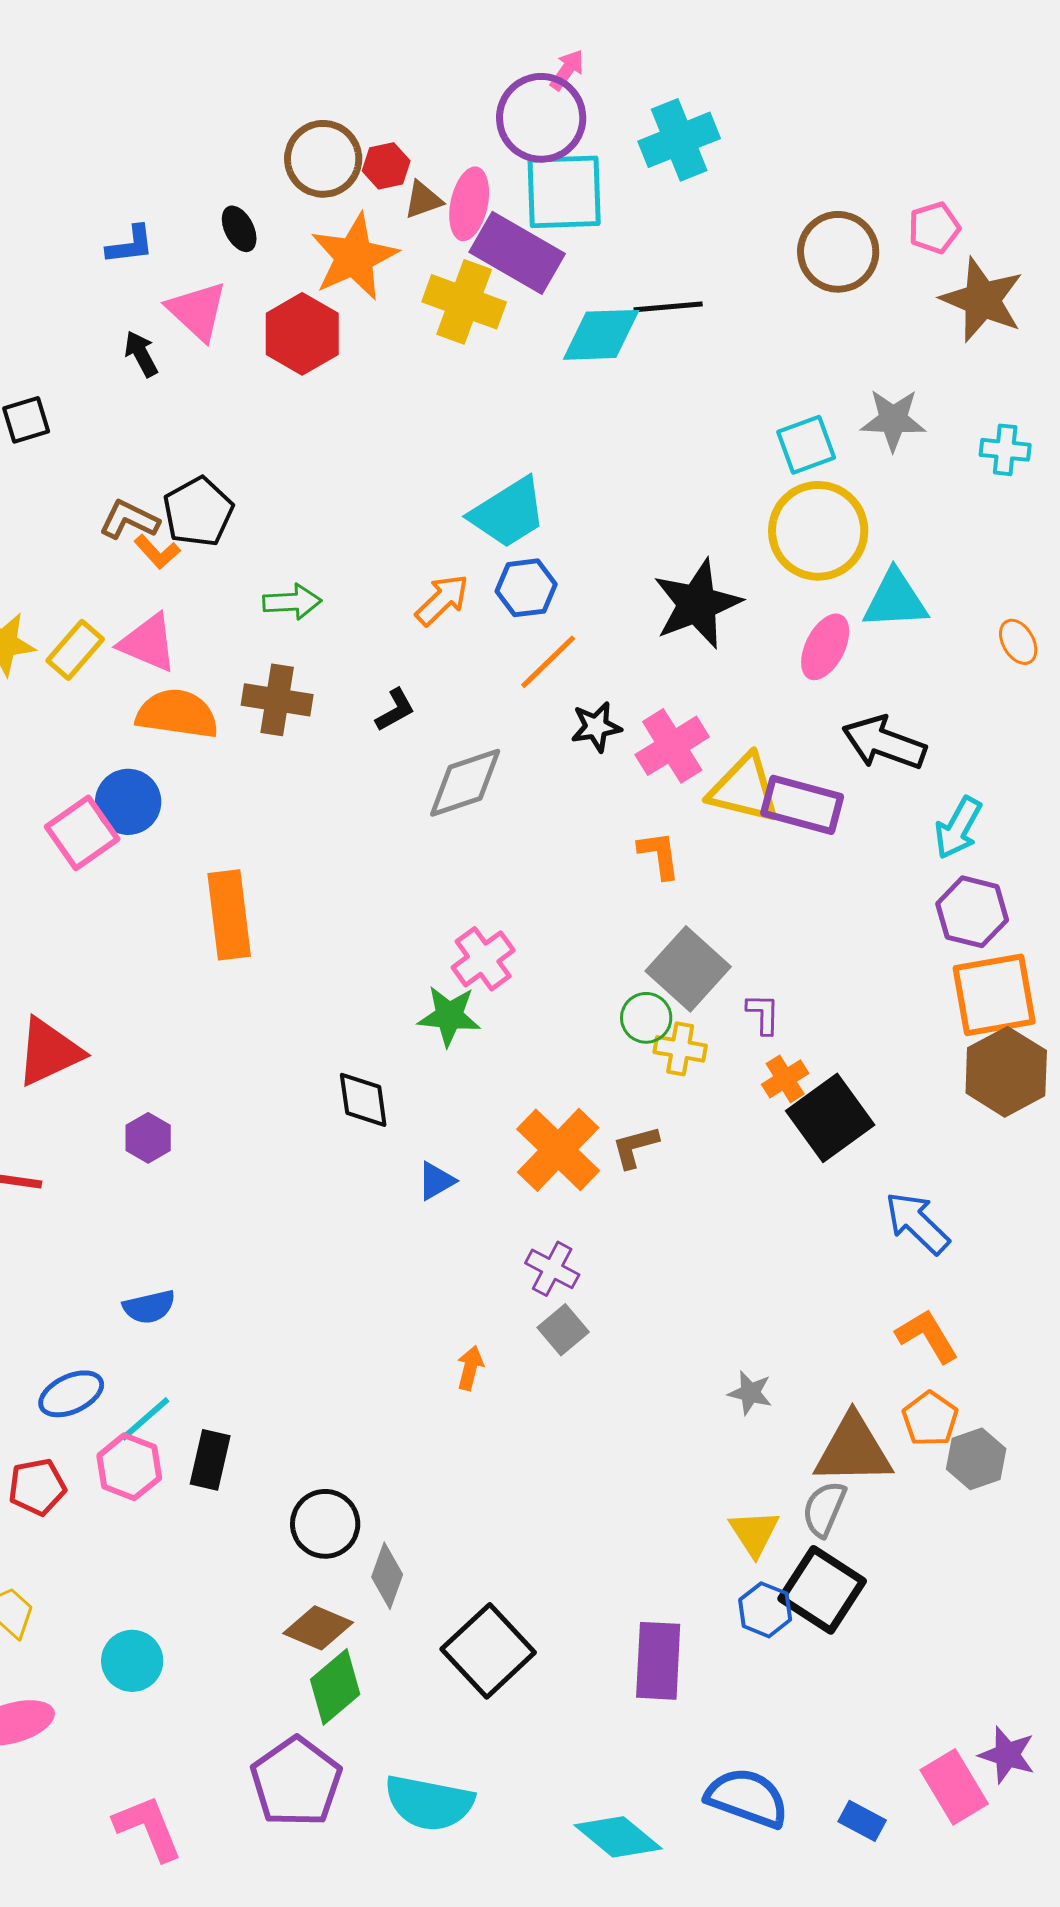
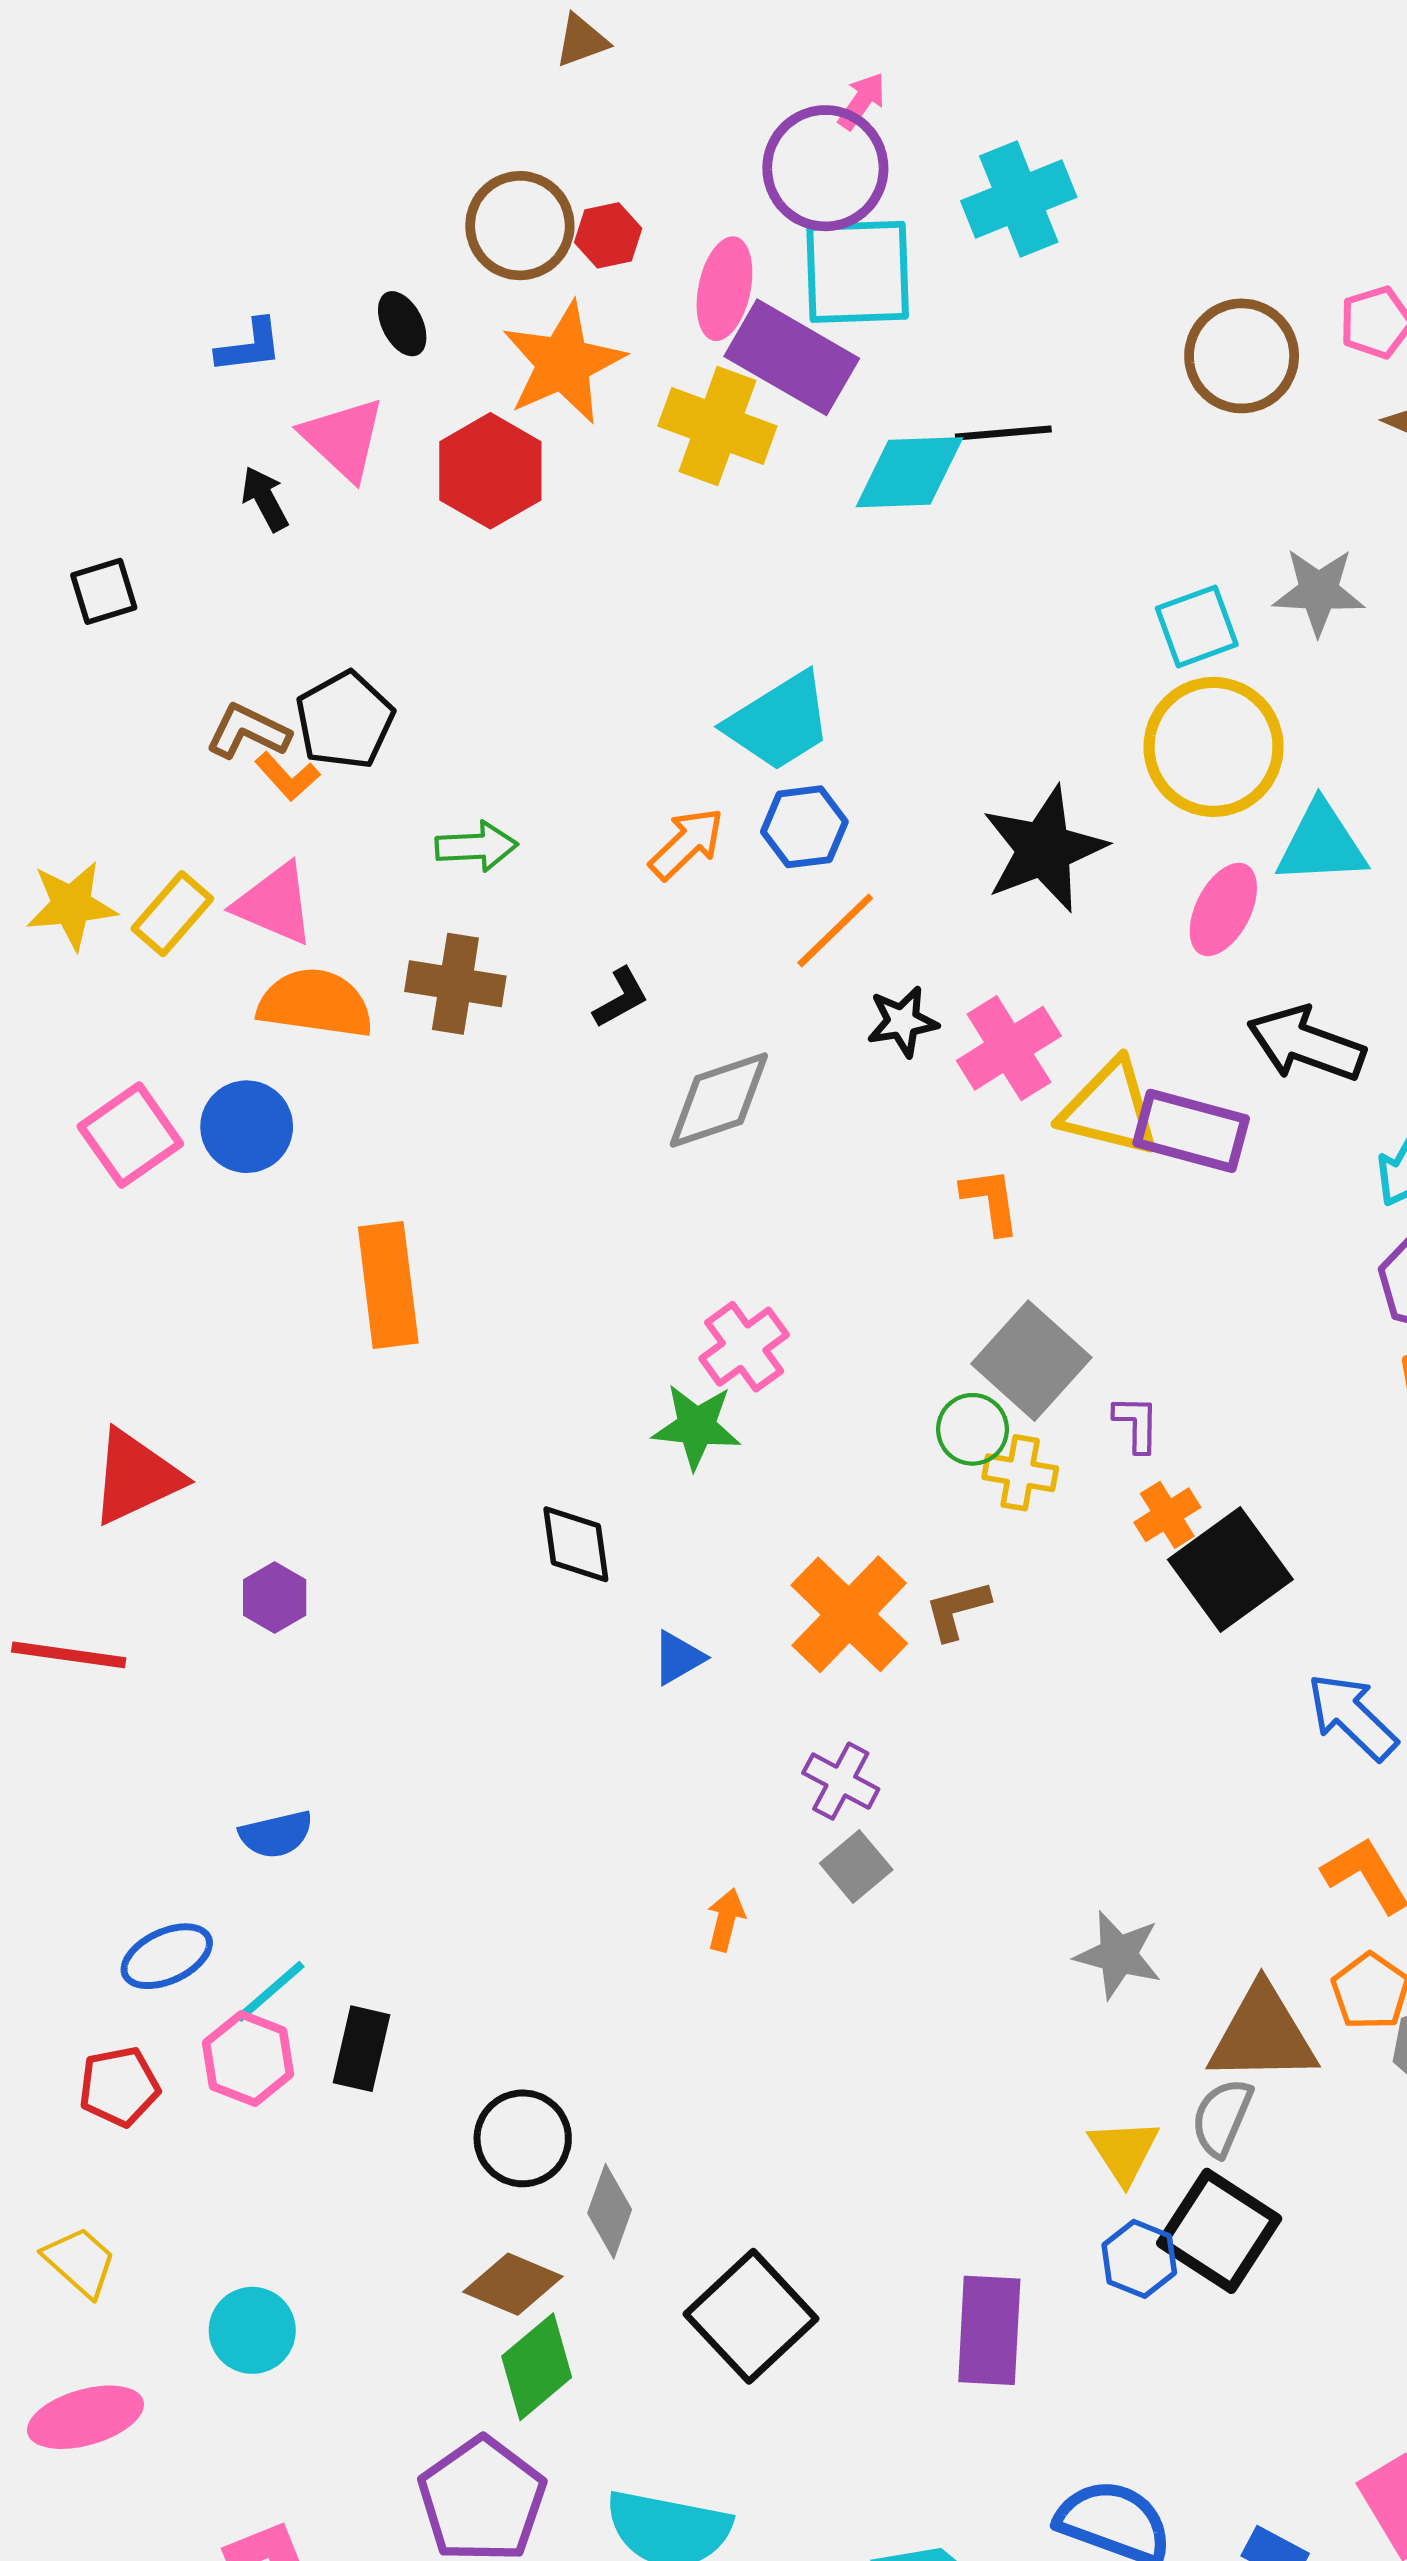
brown triangle: (423, 200) -> (582, 41), moved
pink square: (82, 833) -> (130, 1135), moved
gray star: (750, 1393) -> (1118, 1955), size x1.4

